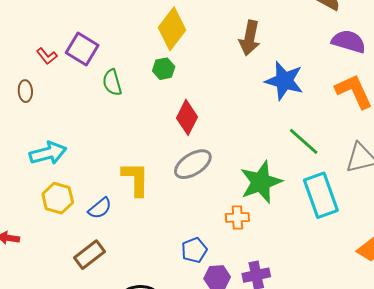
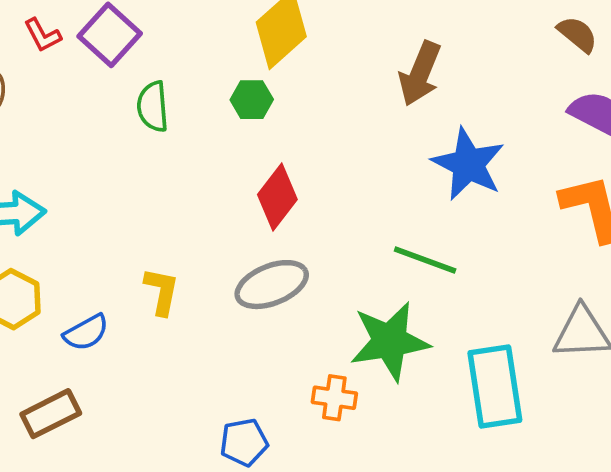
green line: (304, 141) -> (425, 260), moved, turned -32
yellow L-shape: (136, 179) -> (162, 291), size x0.7

